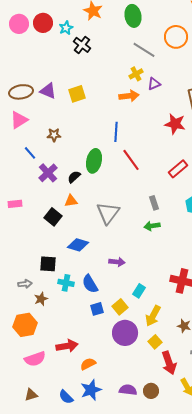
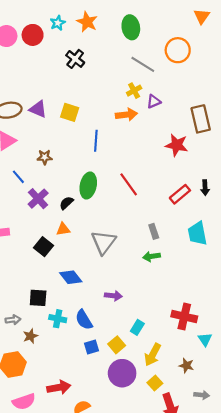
cyan star: (66, 28) -> (58, 23), moved
yellow square: (77, 94) -> (70, 112), turned 36
blue line: (116, 132) -> (96, 141), moved
blue diamond: (78, 245) -> (71, 277), turned 35

